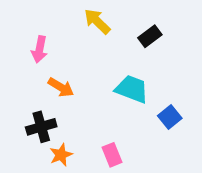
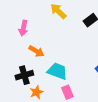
cyan trapezoid: (132, 89) -> (57, 71), moved

